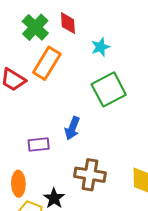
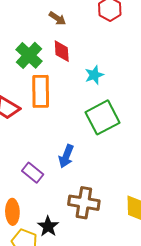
orange rectangle: (47, 63) -> (41, 91), turned -32
purple rectangle: (39, 145) -> (33, 173), turned 45

